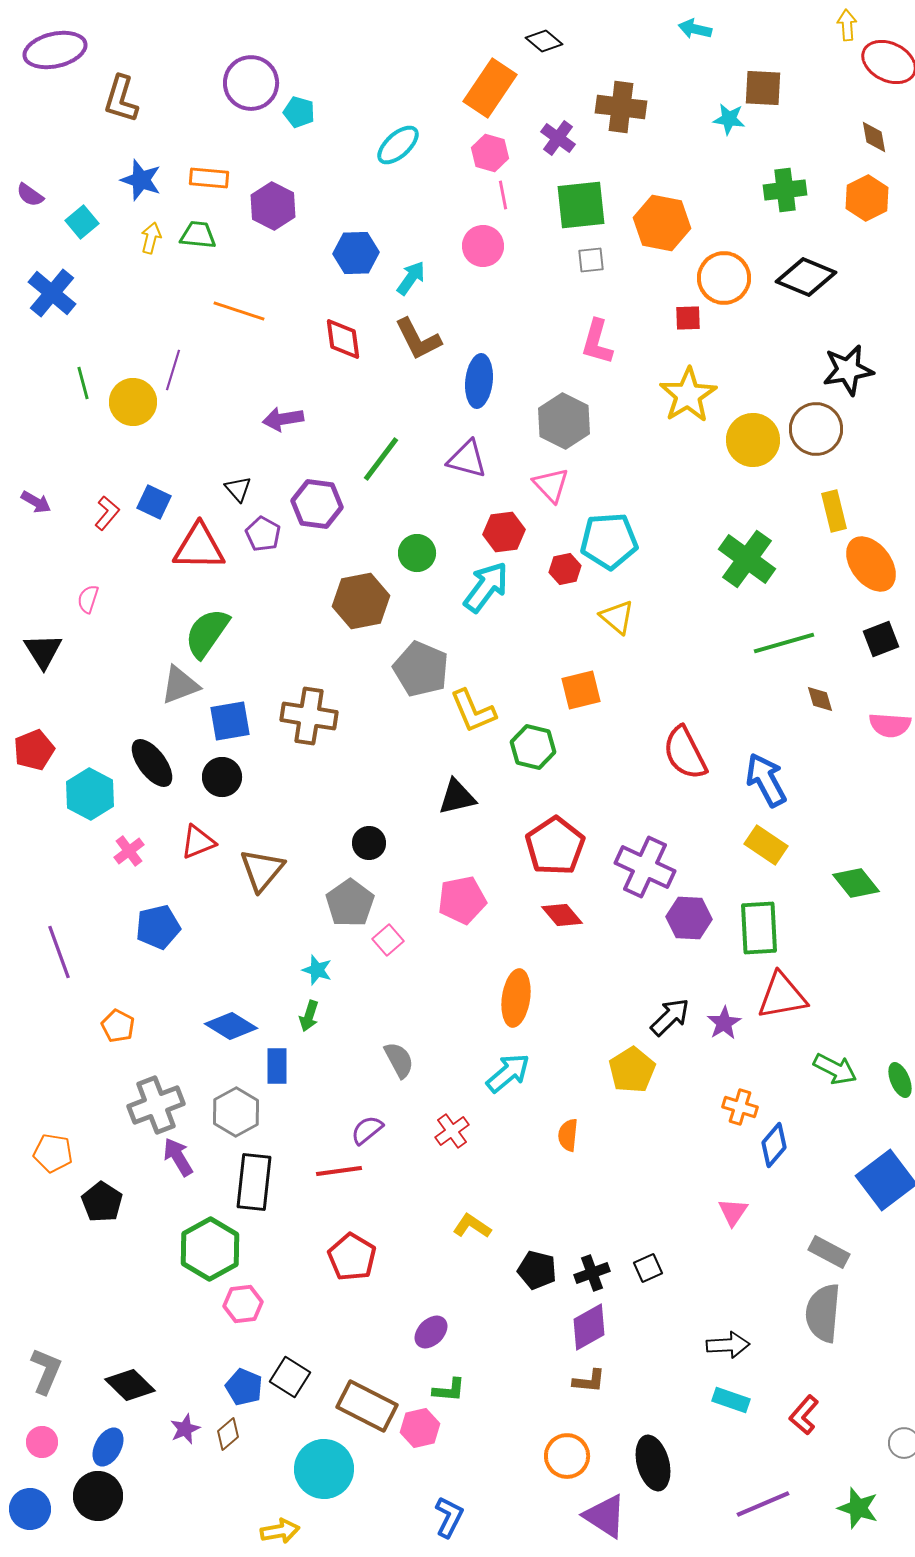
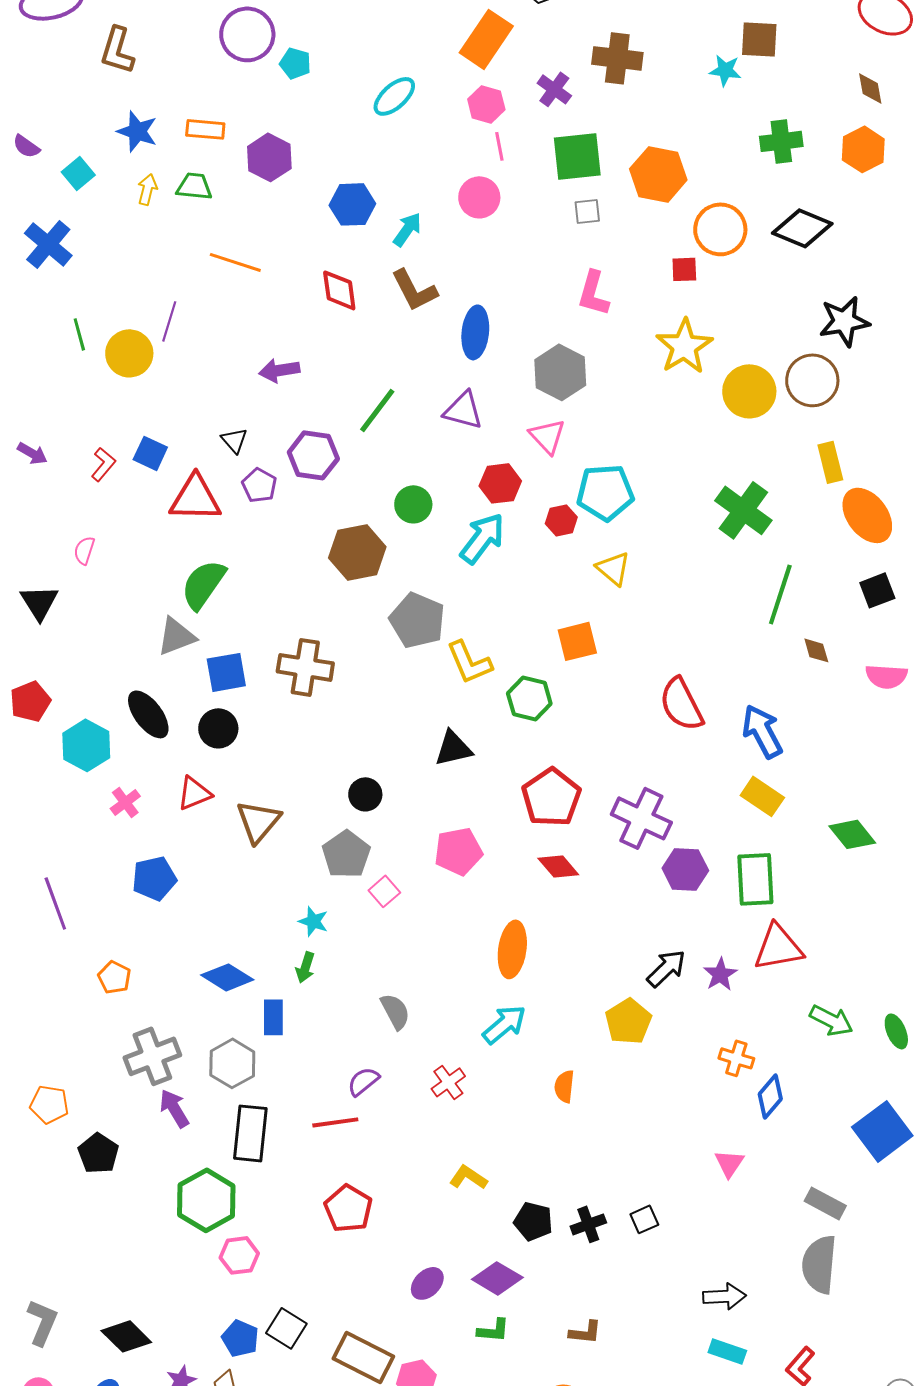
green line: (784, 643) -> (780, 594), turned -56
purple diamond: (589, 1327) -> (497, 1278), moved, turned 60
green L-shape: (449, 1390) -> (493, 1330), moved

